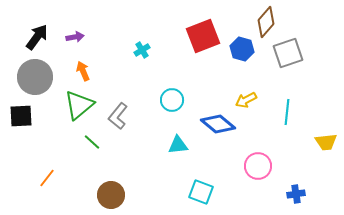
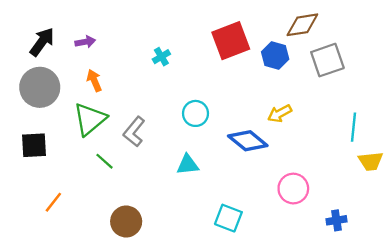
brown diamond: (266, 22) -> (302, 25), turned 40
cyan line: (287, 112) -> (354, 127), moved
black square: (21, 116) -> (34, 145), moved
cyan triangle: (178, 145) -> (188, 165), moved

